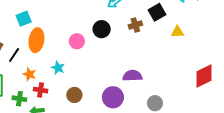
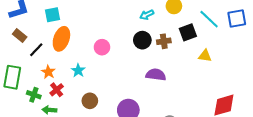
black circle: (102, 29) -> (142, 40), moved
purple semicircle: (132, 76) -> (156, 75), moved
red cross: (41, 90) -> (57, 90), turned 32

